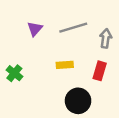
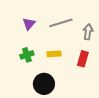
green cross: (14, 73) -> (27, 55), moved, turned 32
black circle: (78, 101) -> (44, 84), moved

